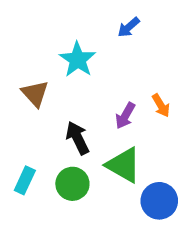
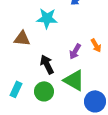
cyan star: (78, 60) -> (47, 18), turned -30
brown triangle: (35, 94) -> (22, 38), turned -42

